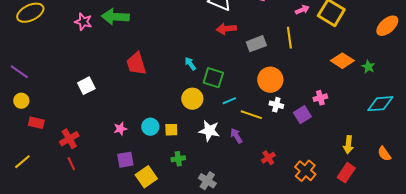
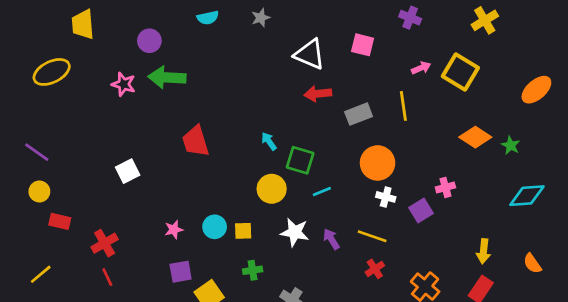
yellow line: (251, 115) -> (372, 236), moved

